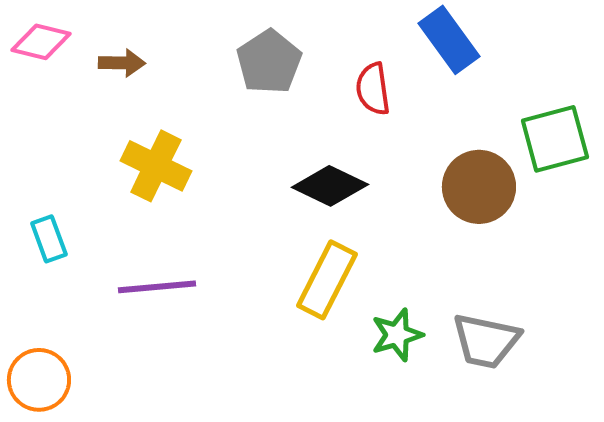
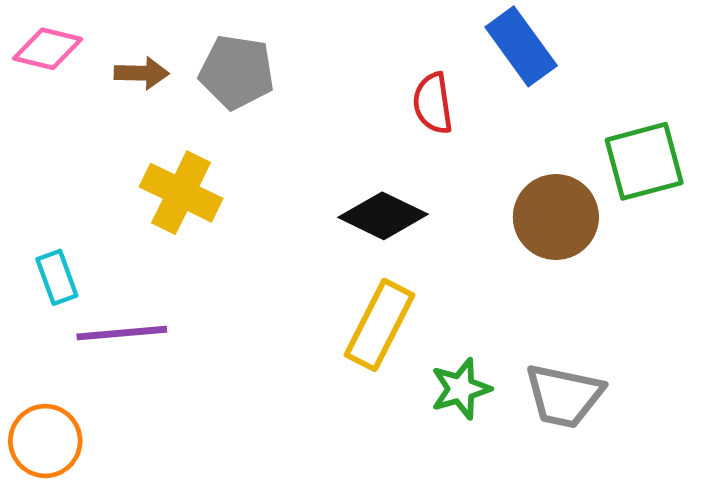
gray pentagon: (269, 62) -> (237, 72), moved, turned -30
purple line: (157, 287) -> (122, 333), moved

